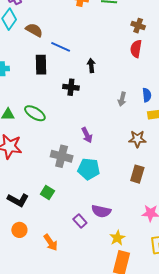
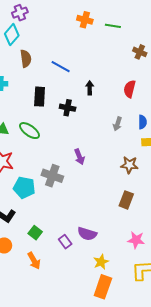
brown semicircle: (34, 30) -> (26, 59), moved, turned 48
red semicircle: (136, 49) -> (130, 89), moved
black rectangle: (41, 65) -> (40, 97), moved
cyan pentagon: (89, 169) -> (24, 188), moved
green square: (47, 193) -> (35, 233), moved

